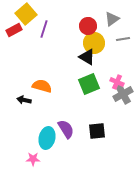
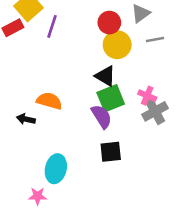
black triangle: (87, 57) -> (105, 76), moved
purple semicircle: (66, 129) -> (102, 116), moved
black square: (97, 131) -> (111, 152), moved

